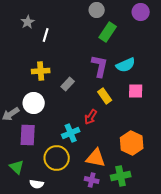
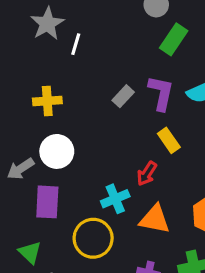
gray star: (28, 22) -> (47, 24), size x1.5
yellow cross: (41, 71) -> (47, 101), moved
gray rectangle: (68, 84) -> (123, 96), moved
orange triangle: (96, 158) -> (155, 219), moved

